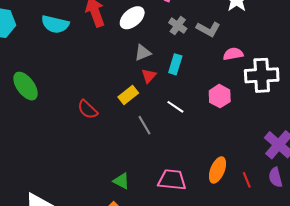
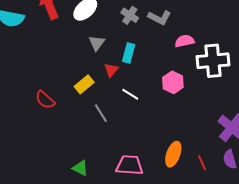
gray triangle: (143, 53) -> (97, 43), turned -30
red triangle: (149, 76) -> (111, 70), moved

